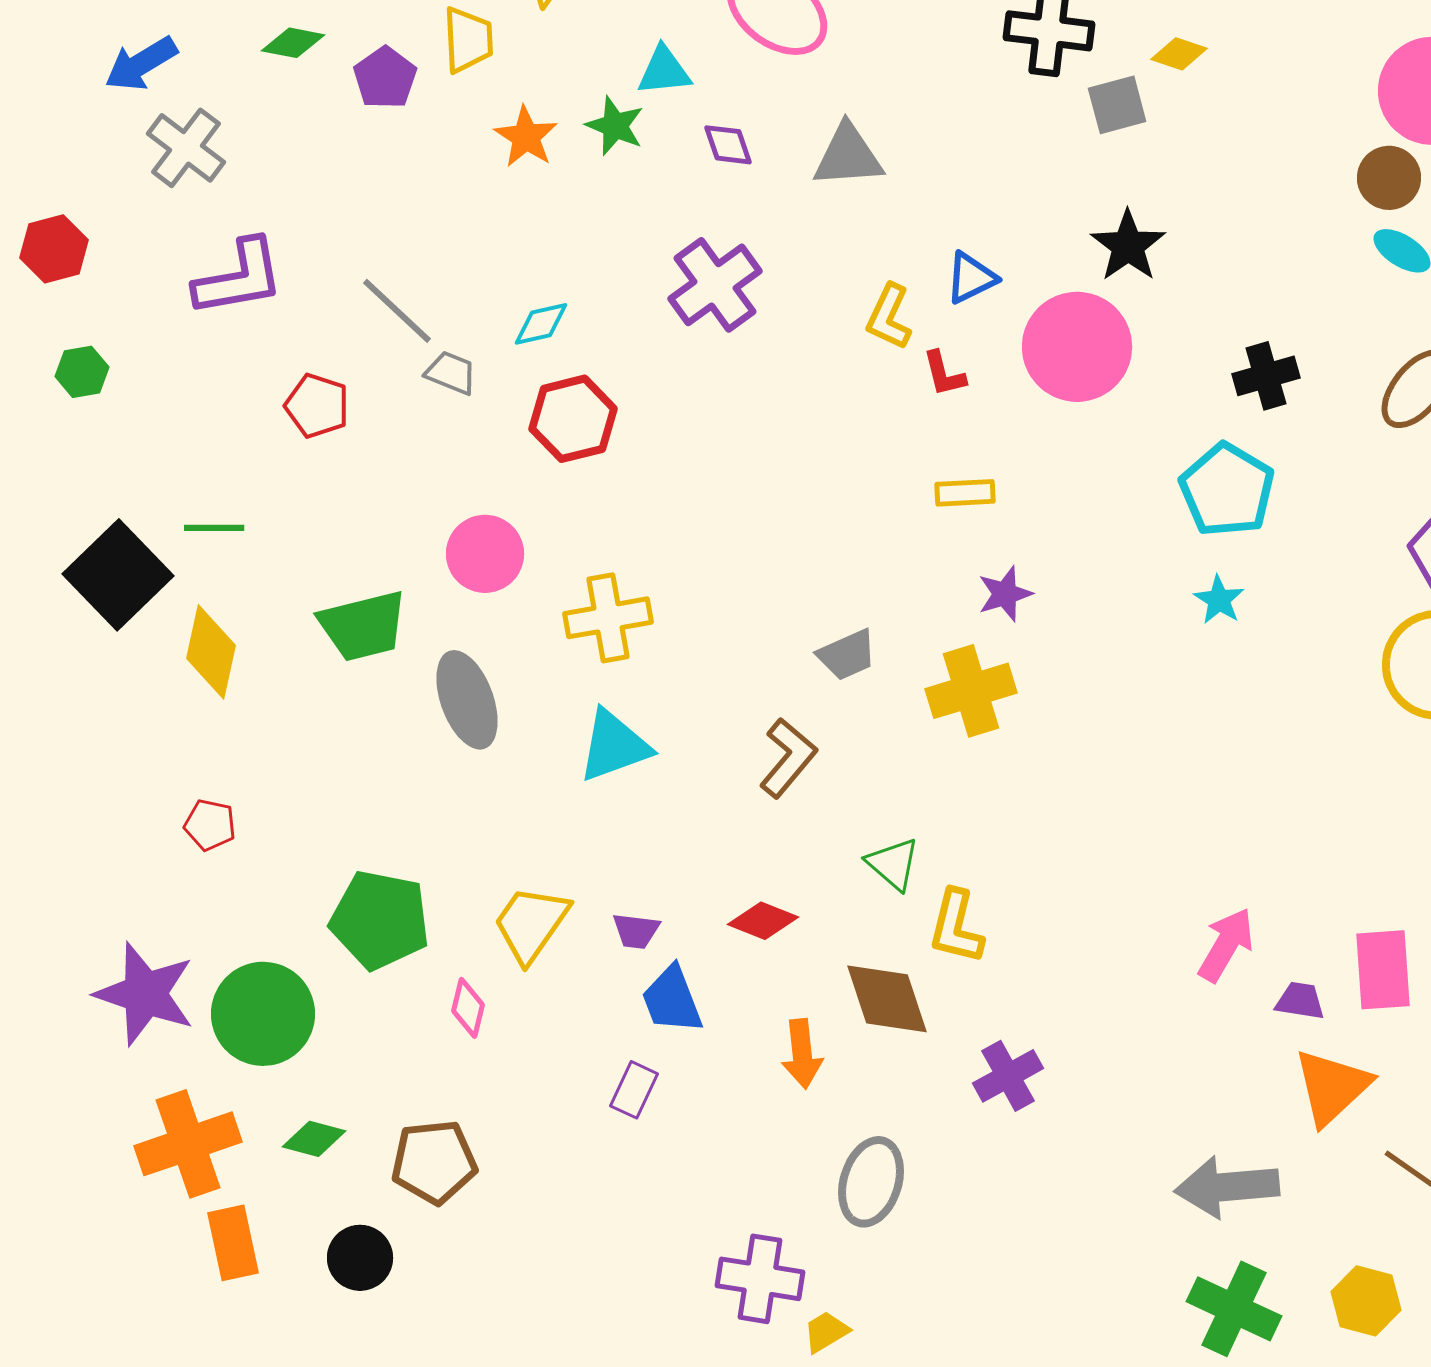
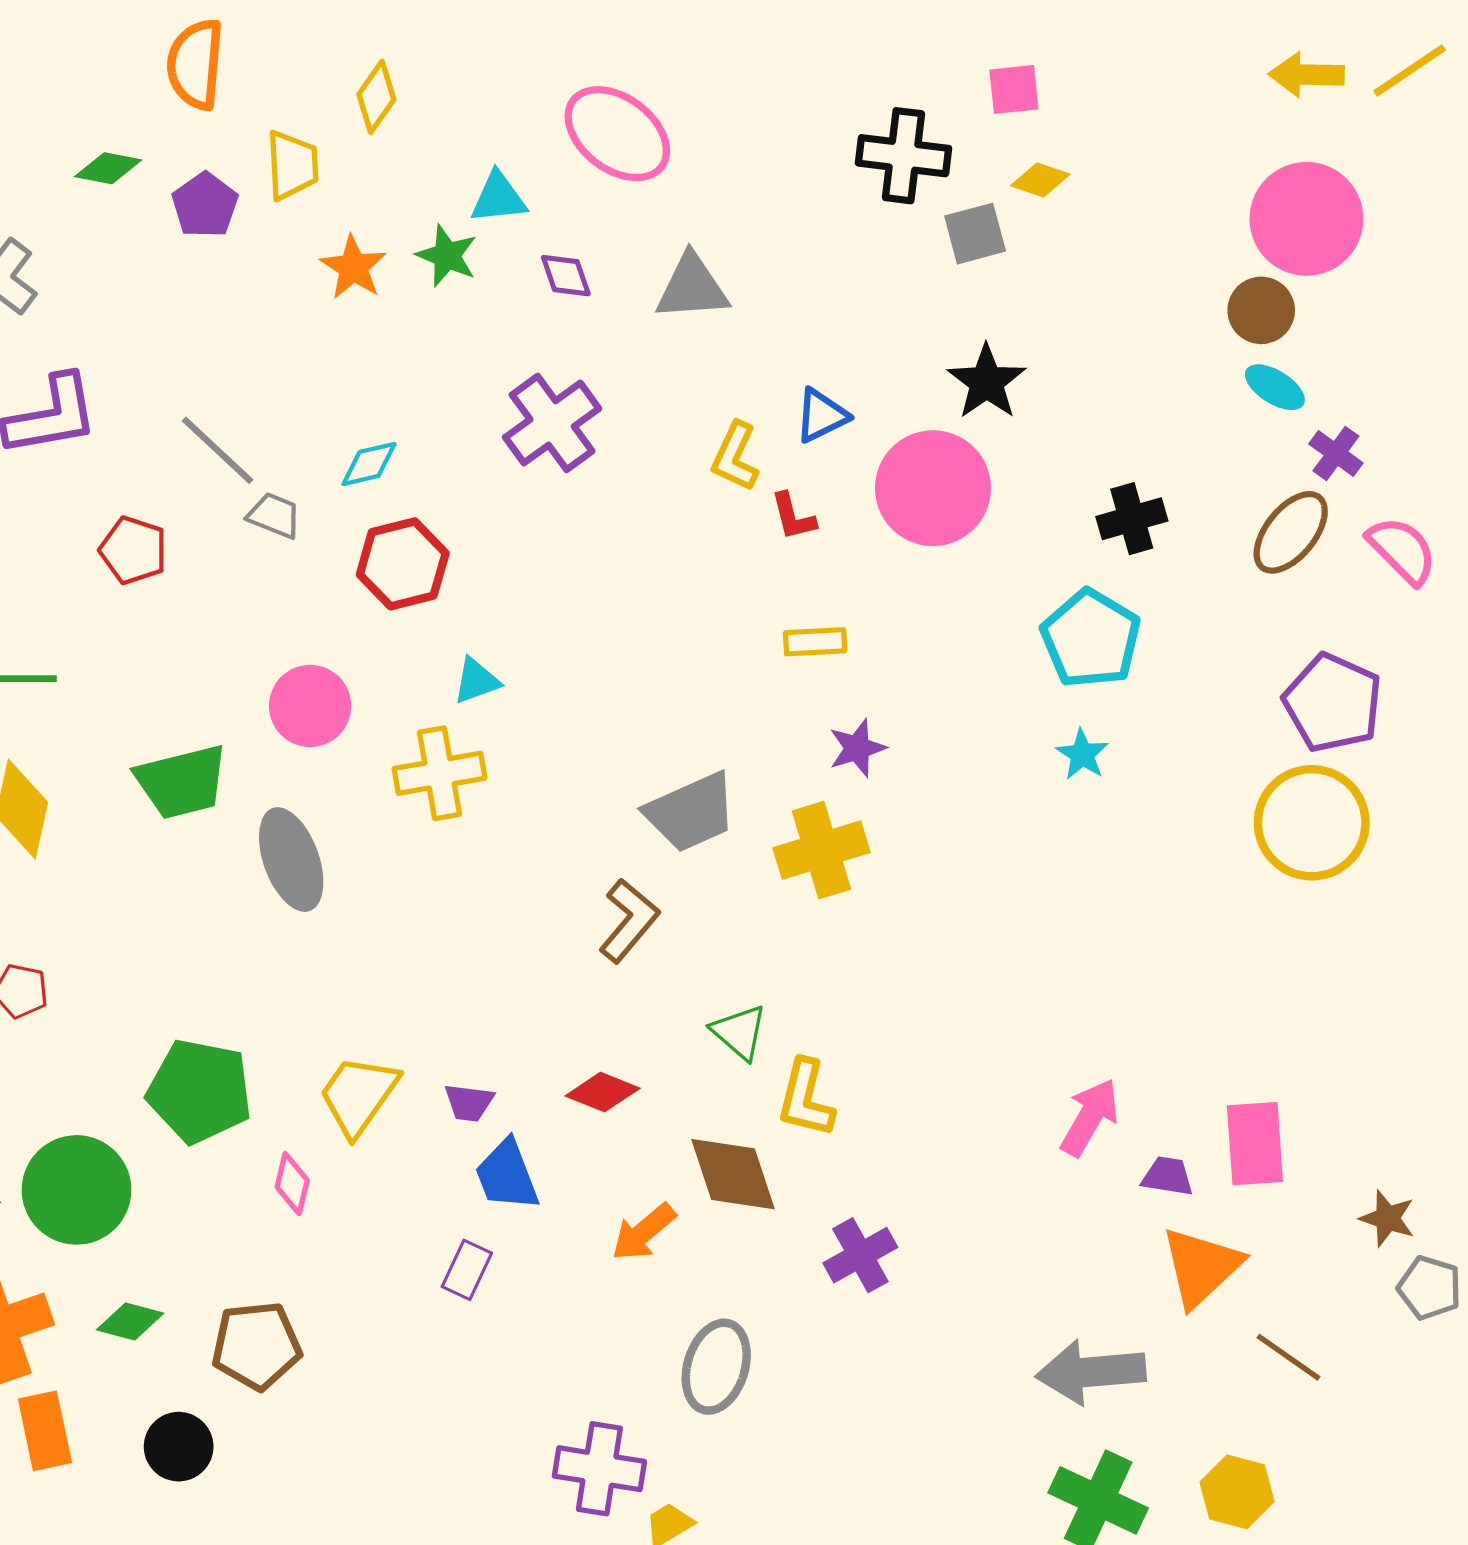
gray trapezoid: (847, 655) -> (691, 812), size x1.5
cyan triangle: (614, 746) -> (476, 681), moved, size x0.6
orange arrow: (802, 1054) -> (644, 1232), turned 56

